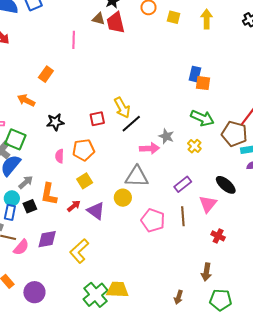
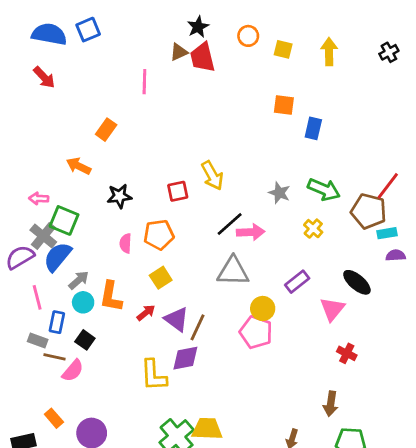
brown triangle: (99, 19) -> (179, 52), turned -40
orange square: (203, 83) -> (284, 105), moved
black line: (131, 124) -> (230, 224), moved
gray star: (166, 136) -> (279, 193), moved
cyan circle: (12, 198) -> (83, 302), moved
yellow circle: (123, 198) -> (263, 308), moved
black square: (30, 206) -> (85, 340), moved, turned -32
brown line: (183, 216) -> (198, 327), moved, turned 30
purple diamond: (47, 239) -> (185, 358), moved
yellow L-shape: (79, 251) -> (154, 375), turned -50

